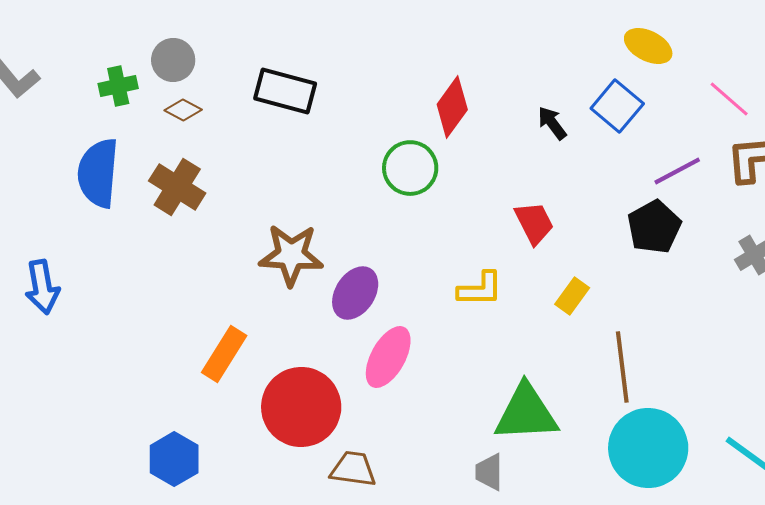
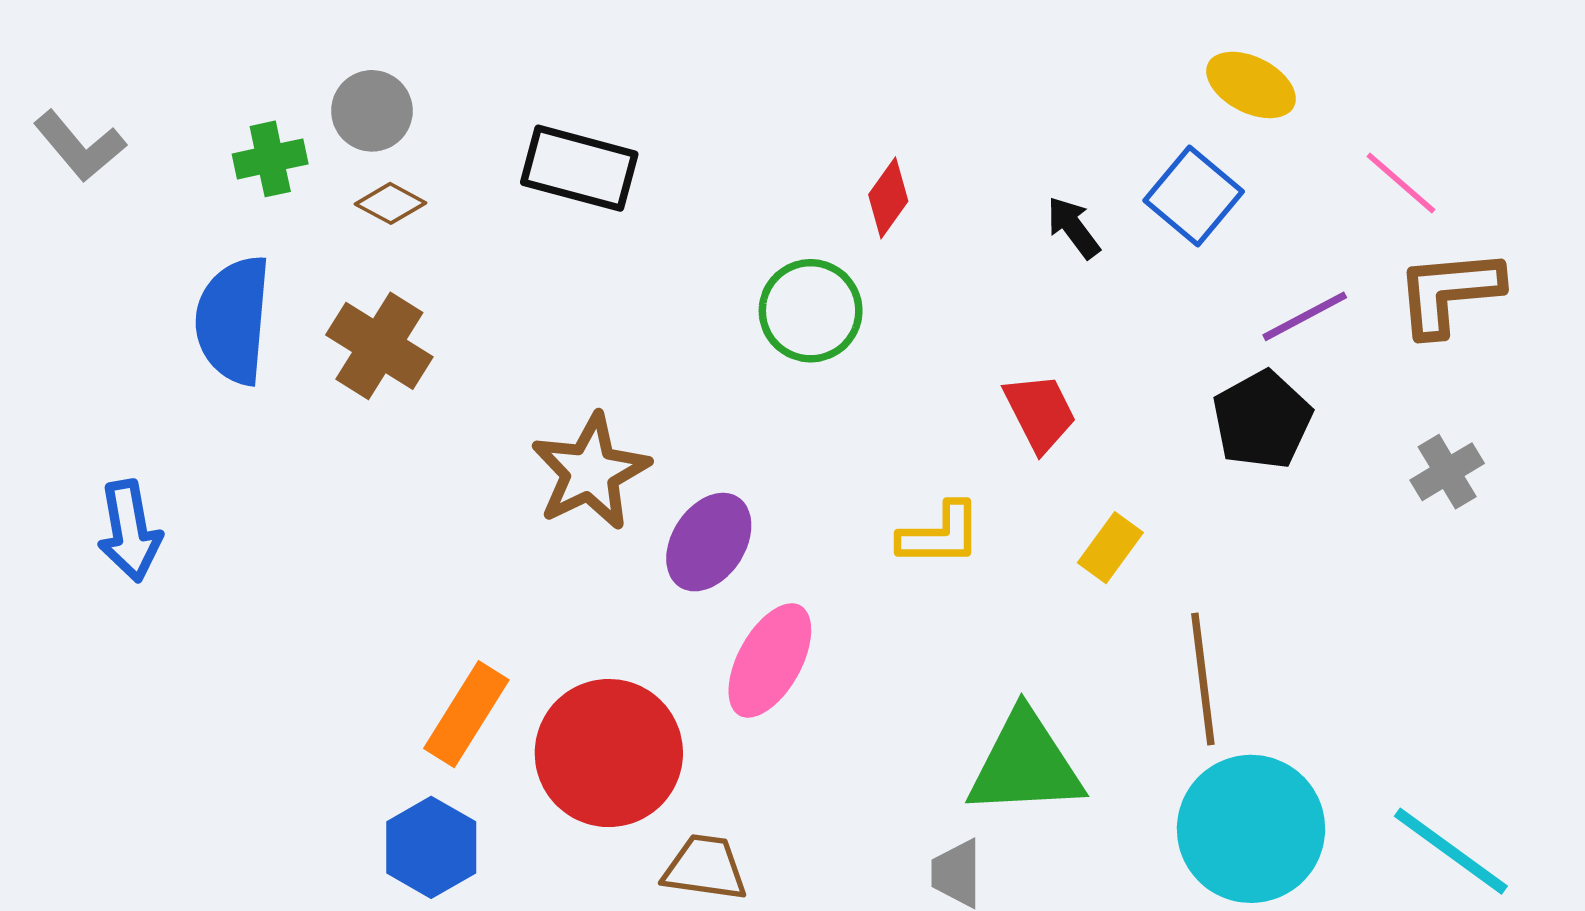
red diamond: (452, 107) -> (888, 198), size x0.7
brown star: (291, 255) -> (590, 472), turned -30
orange rectangle: (224, 354) -> (466, 714), moved
blue hexagon: (174, 459) -> (431, 847), moved

